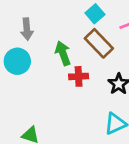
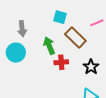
cyan square: (95, 14) -> (60, 17), moved, turned -32

